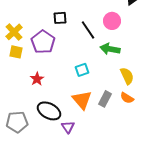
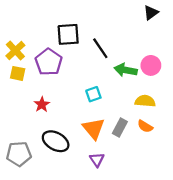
black square: (60, 18) -> (68, 34), size x1.5
pink circle: (112, 21) -> (151, 65), moved
yellow semicircle: (127, 76) -> (145, 101), turned -60
purple triangle: (68, 127) -> (97, 160), moved

